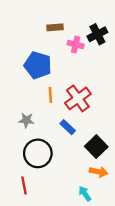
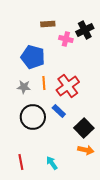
gray star: (26, 120) -> (24, 87), moved
black circle: (38, 153) -> (33, 117), moved
cyan arrow: (85, 194) -> (52, 163), moved

